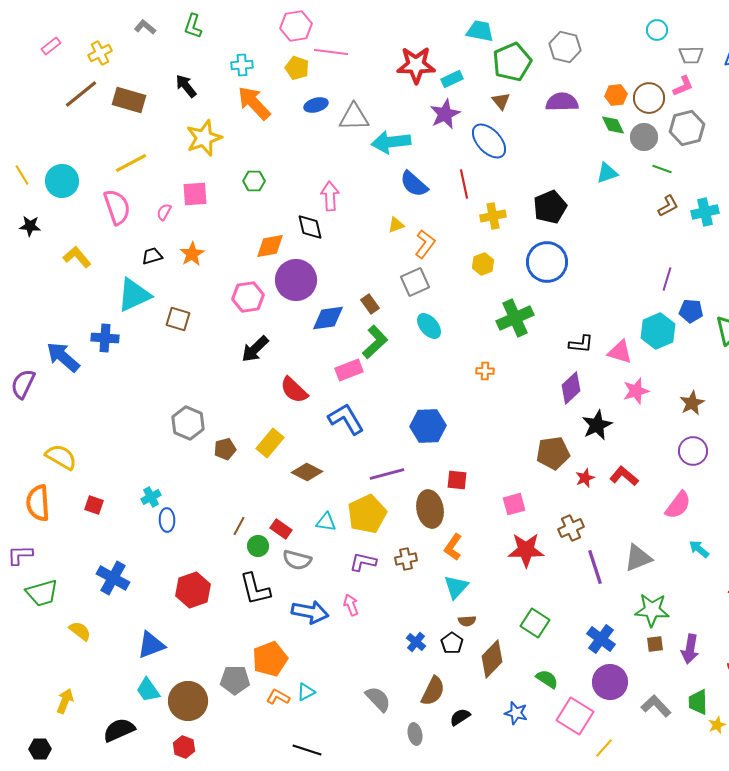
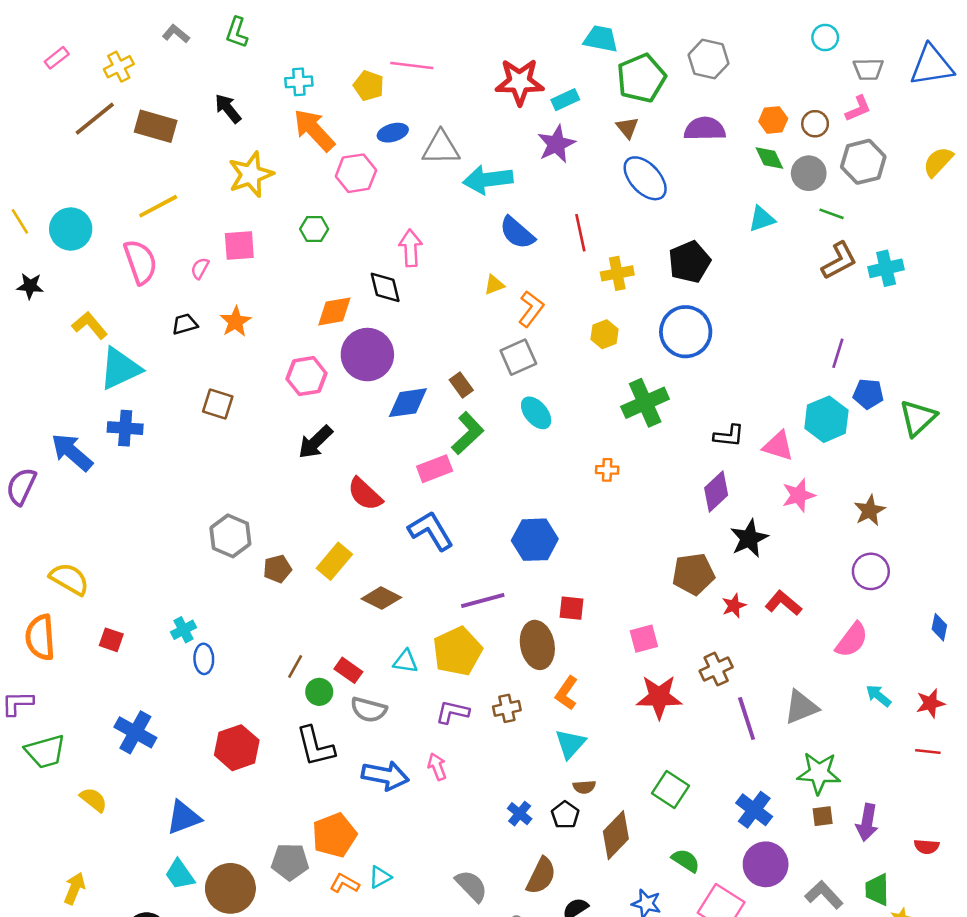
pink hexagon: (296, 26) -> (356, 173), moved
brown circle: (649, 98) -> (815, 124), size x0.7
blue ellipse: (489, 141) -> (645, 178), moved
brown L-shape: (668, 206) -> (839, 261), size x1.4
cyan triangle: (134, 295) -> (120, 368), moved

